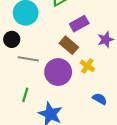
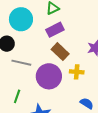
purple rectangle: (79, 24) -> (55, 30), moved
yellow cross: (87, 66) -> (77, 72), turned -32

